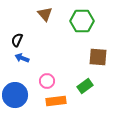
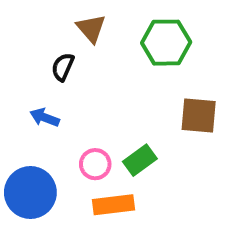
black semicircle: (17, 40) -> (63, 67), moved
green rectangle: (85, 86) -> (140, 160), moved

